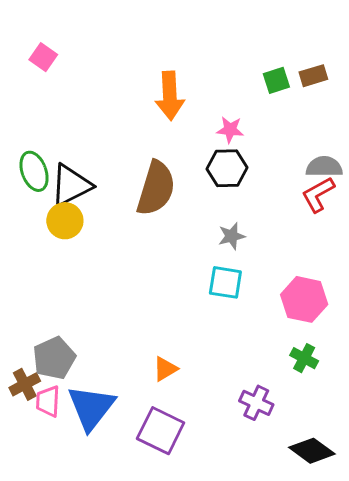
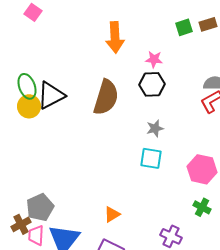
yellow circle: (65, 221) -> (29, 106), moved

